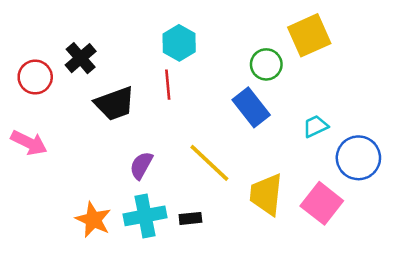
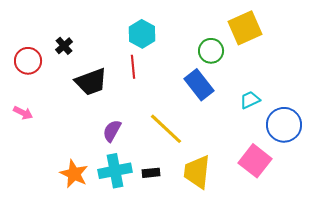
black cross: (81, 58) -> (64, 46), size x0.7
pink arrow: (29, 143) -> (23, 113), size x0.7
yellow trapezoid: (266, 194) -> (197, 172), moved

